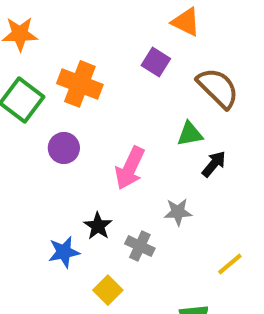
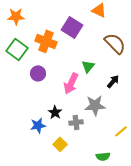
purple square: (156, 62) -> (72, 27), moved, size x1.5
green triangle: (190, 134) -> (88, 66), moved, turned -40
gray star: (178, 212) -> (95, 105), size x1.5
gray cross: (140, 246) -> (76, 122), turned -32

